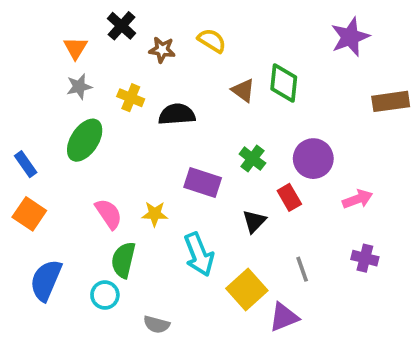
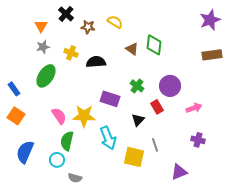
purple star: (350, 37) -> (210, 20), moved
yellow star: (155, 214) -> (84, 116), size x1.6
gray line: (302, 269) -> (155, 145), moved
yellow square: (247, 289) -> (134, 157), turned -35
purple triangle: (284, 317) -> (179, 172), moved
gray semicircle: (157, 325) -> (75, 178), moved

